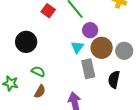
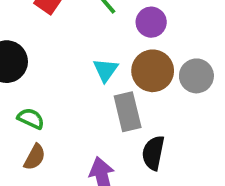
purple circle: (90, 30) -> (151, 22), moved
black semicircle: (114, 79) -> (153, 153), moved

